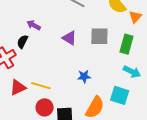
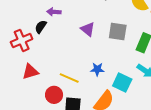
purple arrow: (34, 25) -> (54, 12), turned -32
yellow line: (41, 86) -> (69, 78), moved
cyan square: (120, 95) -> (122, 83), moved

